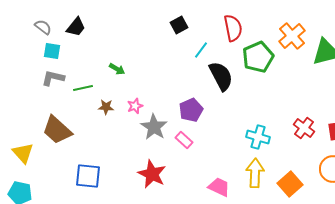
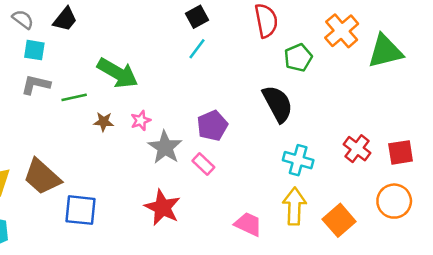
cyan line: (201, 50) -> (197, 49), moved
green pentagon: (258, 57) -> (298, 58), size x0.7
green arrow: (117, 69) -> (118, 73), size x2.0
black semicircle: (221, 76) -> (278, 104), moved
brown trapezoid: (57, 130) -> (42, 177), moved

